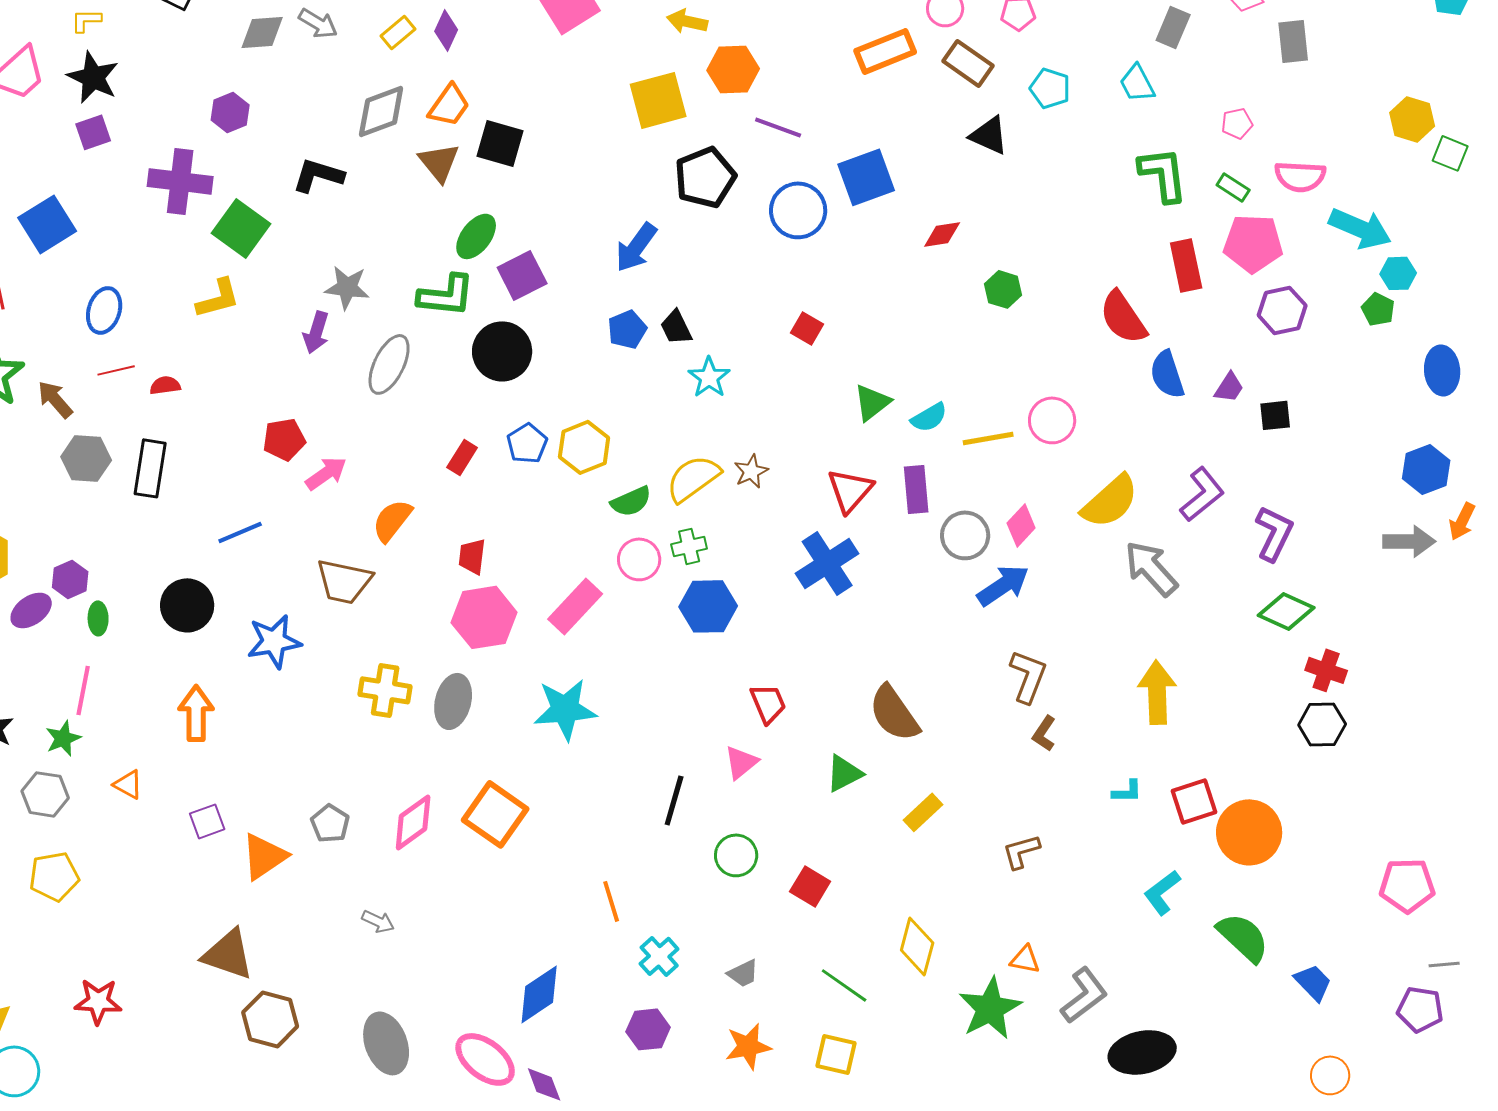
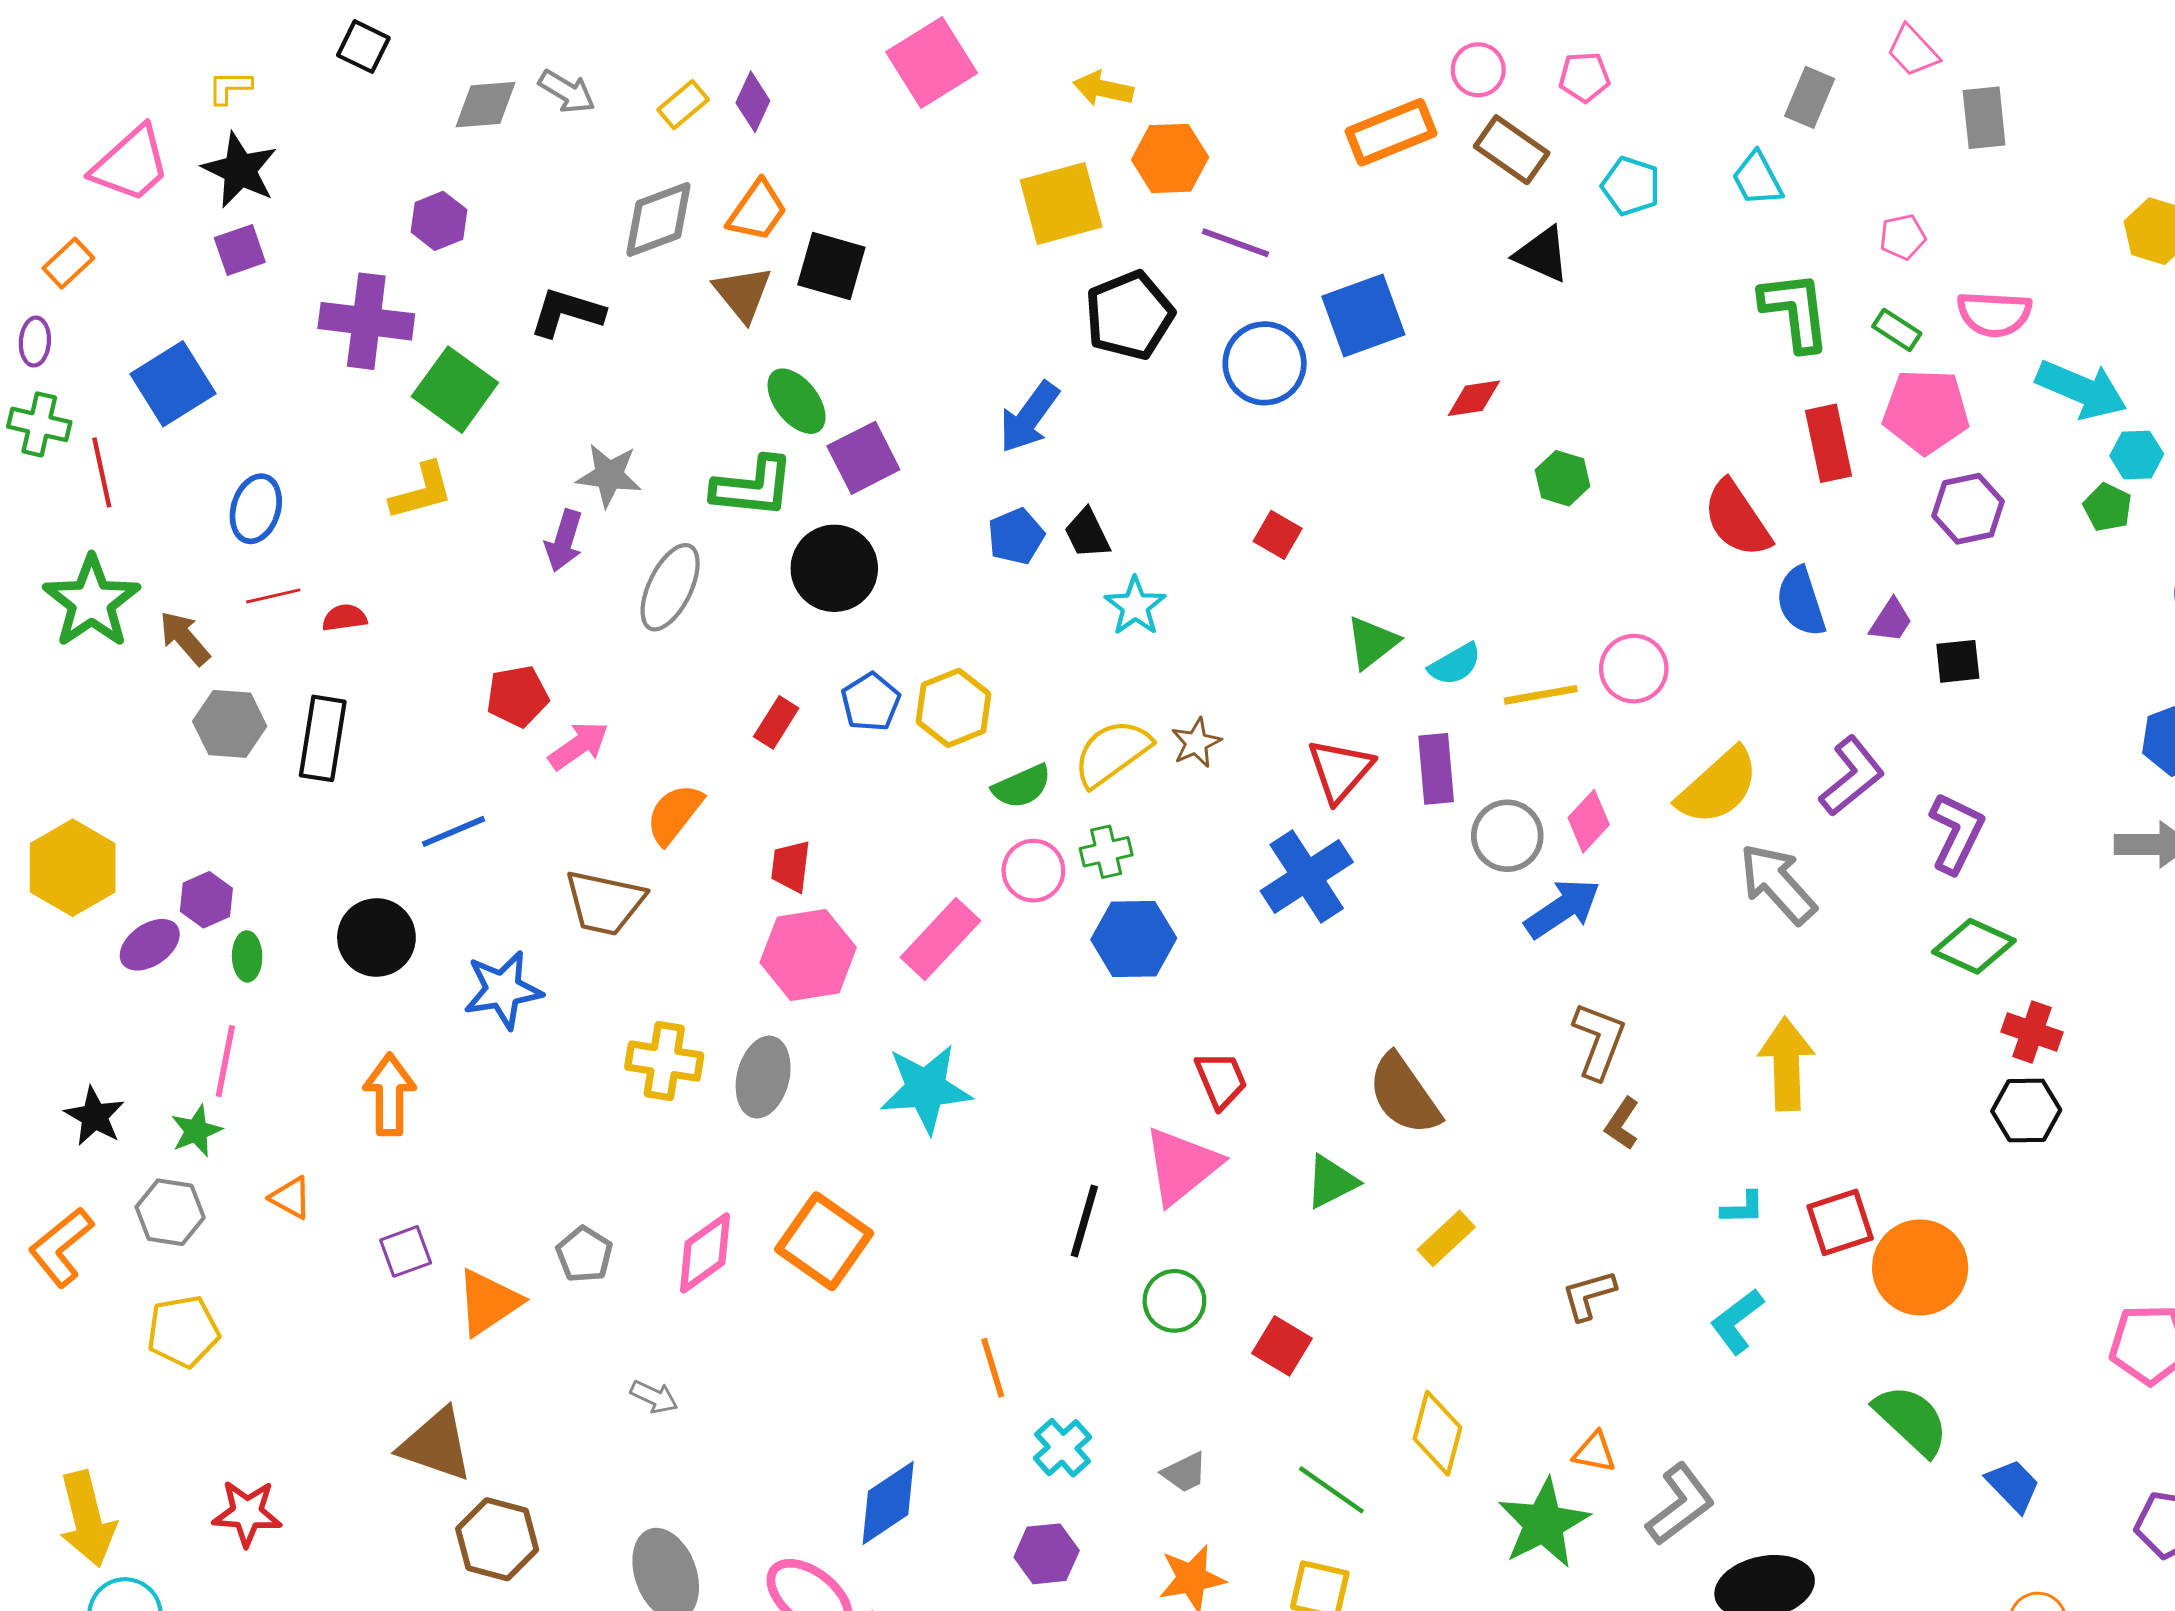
green ellipse: (476, 236) -> (797, 401), turned -75
pink triangle: (741, 762) -> (1182, 1166), size x1.6
cyan L-shape: (1162, 892) -> (1737, 1321), moved

